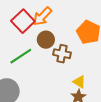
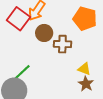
green line: (21, 56) -> (20, 74), moved

